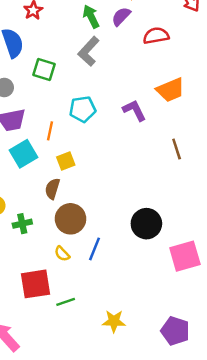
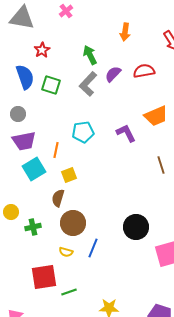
purple semicircle: (121, 16) -> (113, 74), moved
green square: (44, 69) -> (51, 85), moved
yellow semicircle: (62, 254) -> (66, 252), turned -32

